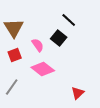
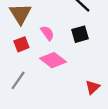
black square: (59, 38) -> (80, 34), moved, turned 35

